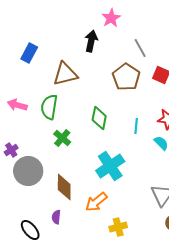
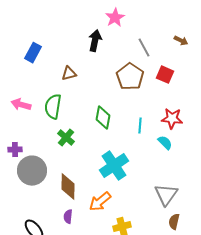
brown triangle: (65, 74) -> (69, 74), size x0.6
purple cross: (11, 150) -> (15, 150), turned 32
purple semicircle: (56, 217) -> (68, 217), moved

